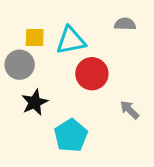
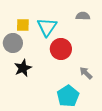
cyan triangle: (71, 41) -> (47, 27), turned -45
cyan pentagon: (71, 135) -> (68, 96), moved

